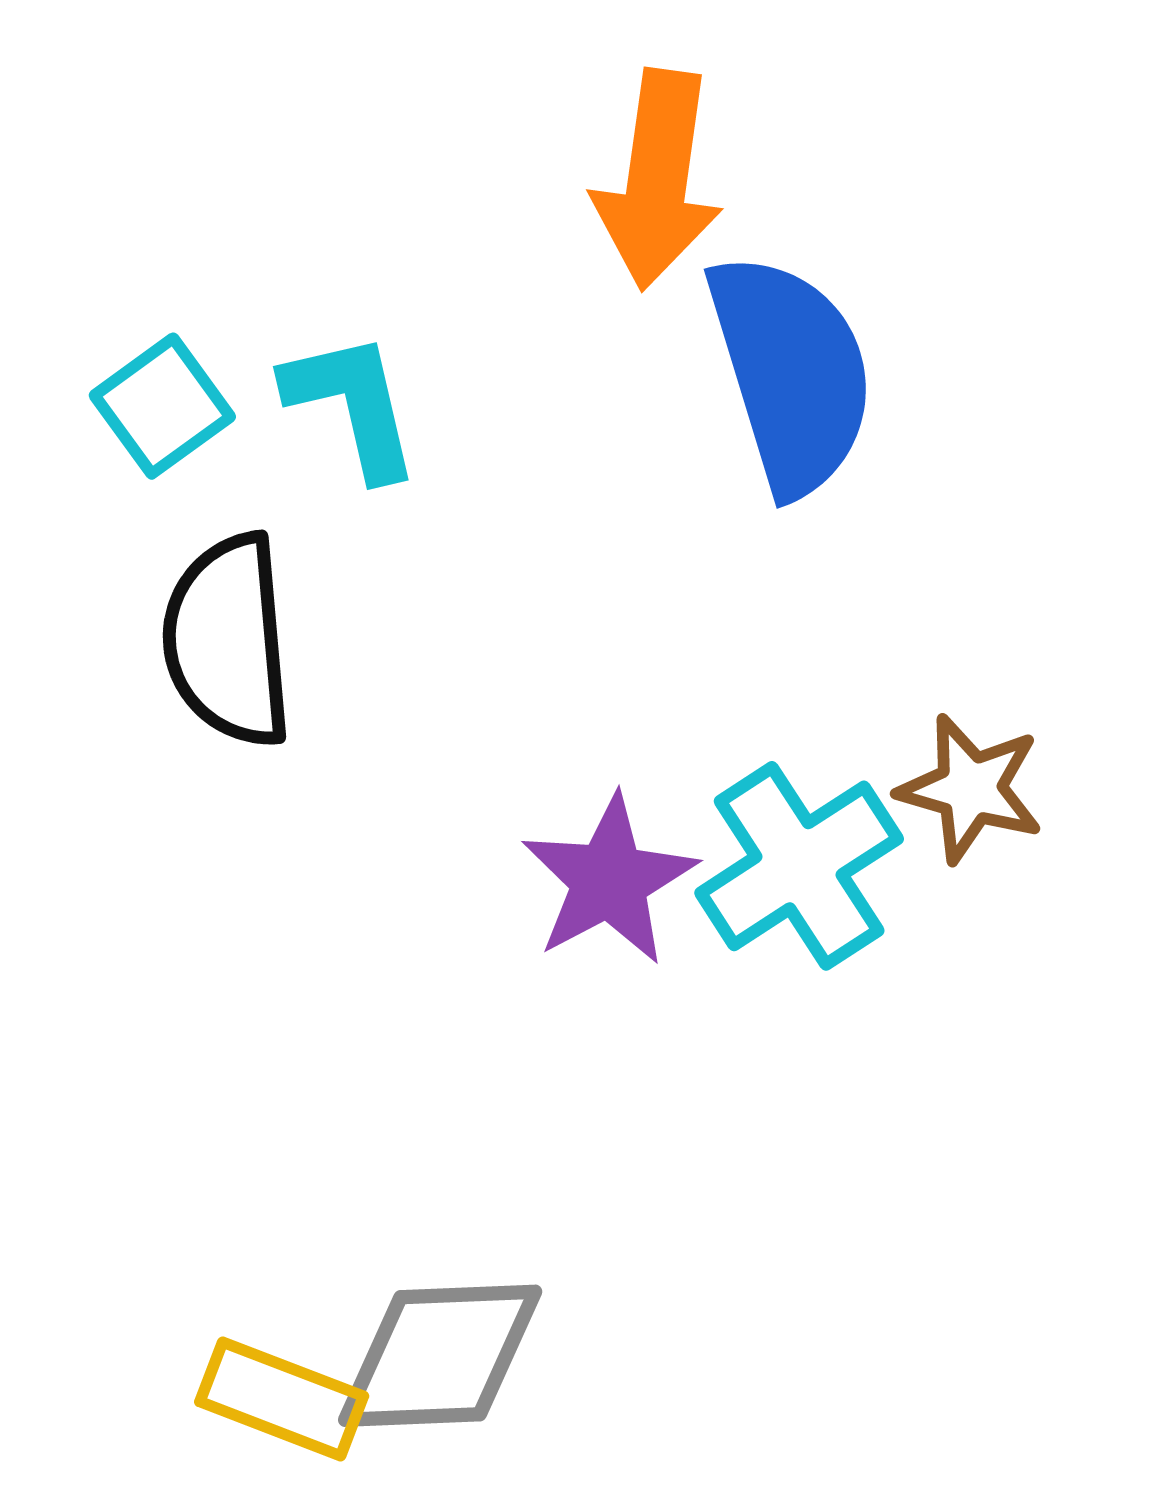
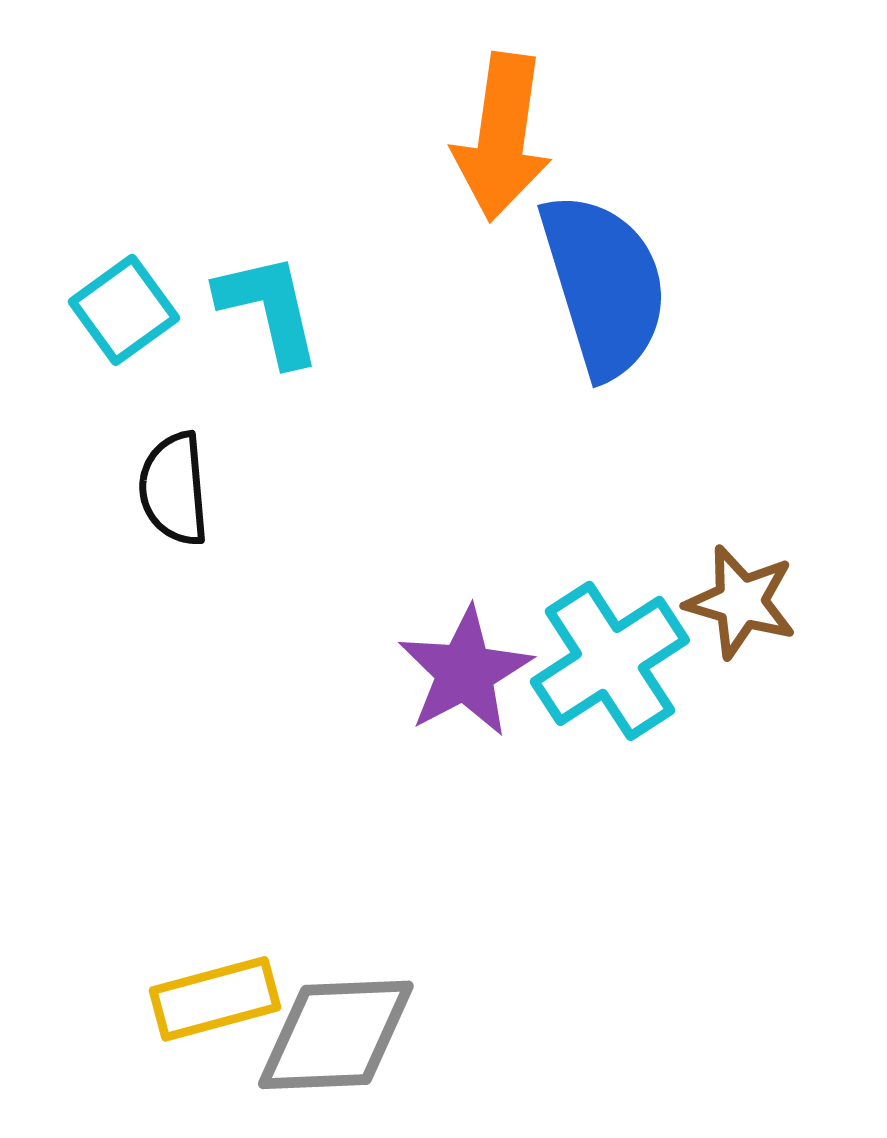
black semicircle: (228, 641) -> (174, 489), size x0.7
yellow rectangle: (282, 1399) -> (215, 999), moved, turned -36

